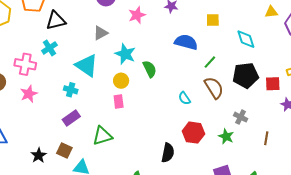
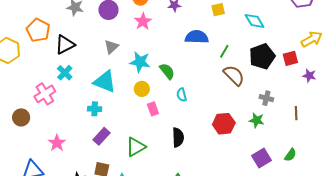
pink cross: (25, 64) -> (45, 94), turned -30
pink star: (29, 94) -> (57, 143), moved
cyan semicircle: (184, 98) -> (182, 95), moved, turned 32
pink rectangle: (119, 102) -> (153, 109), moved
black semicircle: (168, 153) -> (178, 137), moved

